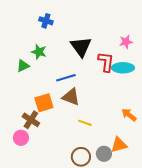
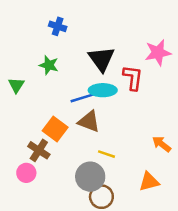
pink star: (126, 42) -> (158, 53), size x1.5
green triangle: (23, 66) -> (16, 85), moved, turned -32
cyan ellipse: (123, 68) -> (103, 90), moved
orange square: (44, 103) -> (55, 129), turned -36
gray circle: (104, 154) -> (90, 177), moved, size x1.5

